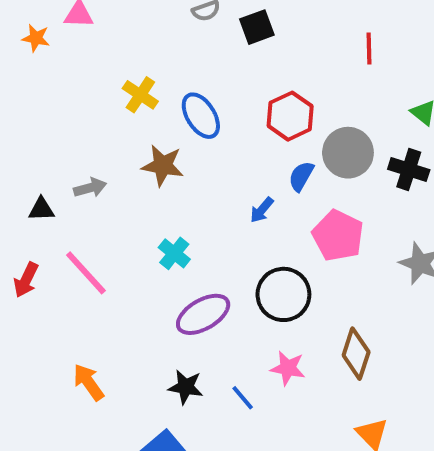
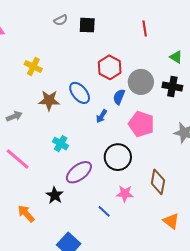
black square: (257, 27) -> (87, 25), turned 30
blue ellipse: (201, 116) -> (80, 93), moved
black star: (186, 387) -> (55, 195), moved, turned 30

